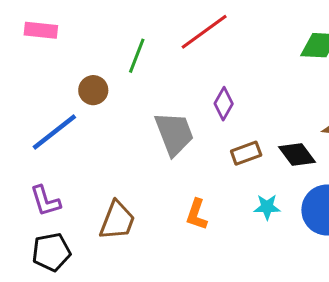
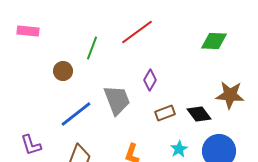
blue line: (54, 132) -> (76, 114), moved
cyan star: (267, 207) -> (179, 149), turned -30

